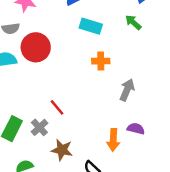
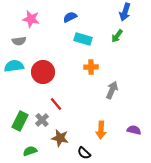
green arrow: (133, 22) -> (117, 36), turned -96
red circle: (36, 47) -> (43, 72), moved
purple semicircle: (136, 129) -> (134, 130), moved

